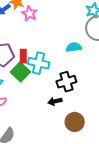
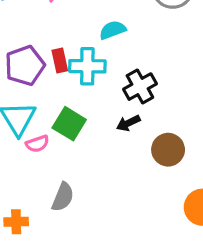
cyan semicircle: (74, 47) -> (113, 30), moved
green square: (20, 72) -> (69, 124), moved

